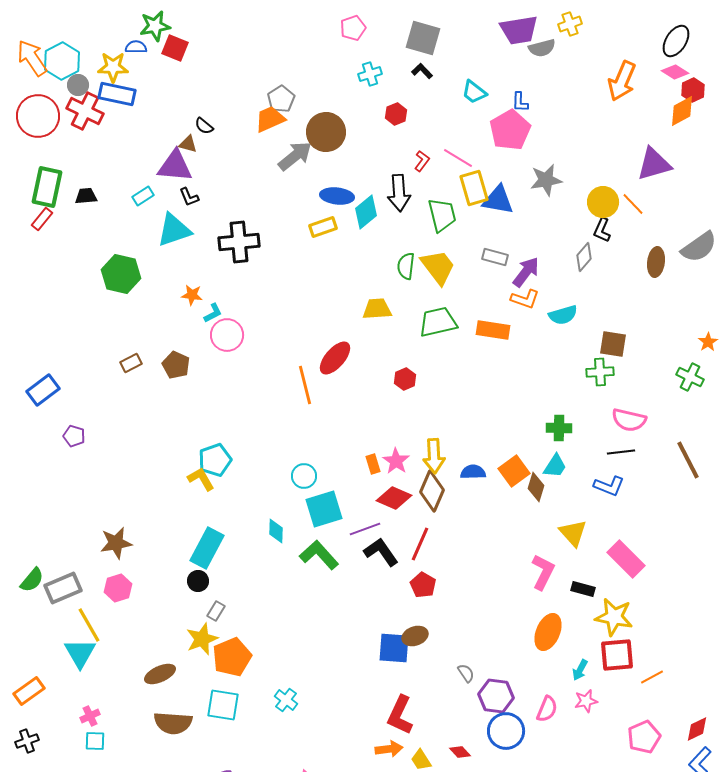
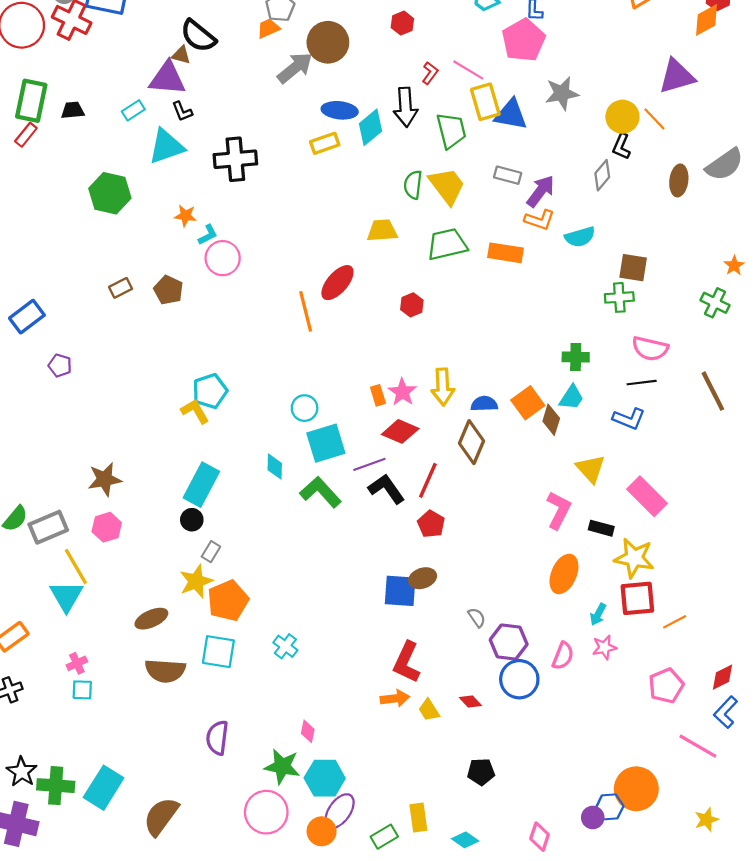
orange trapezoid: (270, 119) -> (268, 28), size x0.7
black semicircle: (204, 126) -> (198, 36), size x1.8
brown diamond: (432, 491) -> (471, 442), moved

